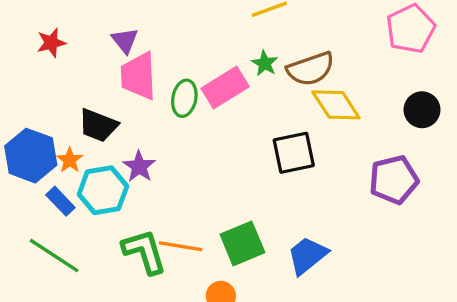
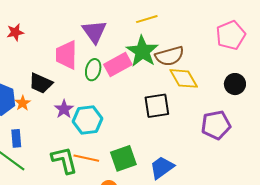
purple triangle: (125, 40) -> (94, 32), moved, size x1.5
green star: (265, 63) -> (142, 51), size x2.0
cyan hexagon: (103, 190) -> (87, 120), moved
blue rectangle: (60, 201) -> (16, 138), moved, turned 36

